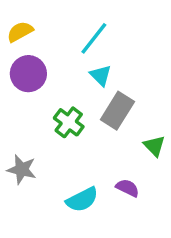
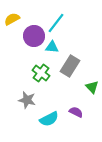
purple circle: (28, 74) -> (34, 36), moved
cyan triangle: (101, 75) -> (52, 47), moved, turned -40
gray star: (22, 169) -> (27, 100), moved

